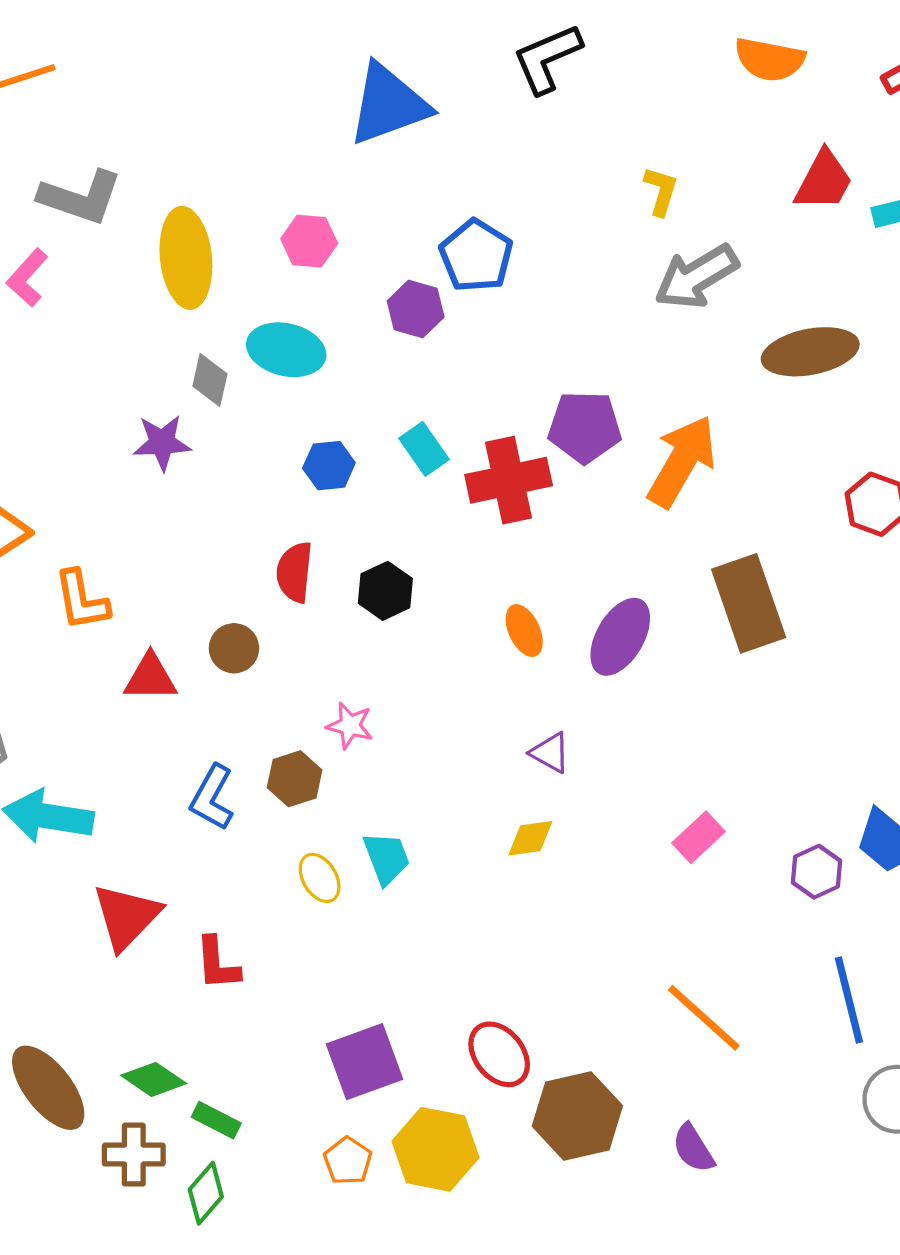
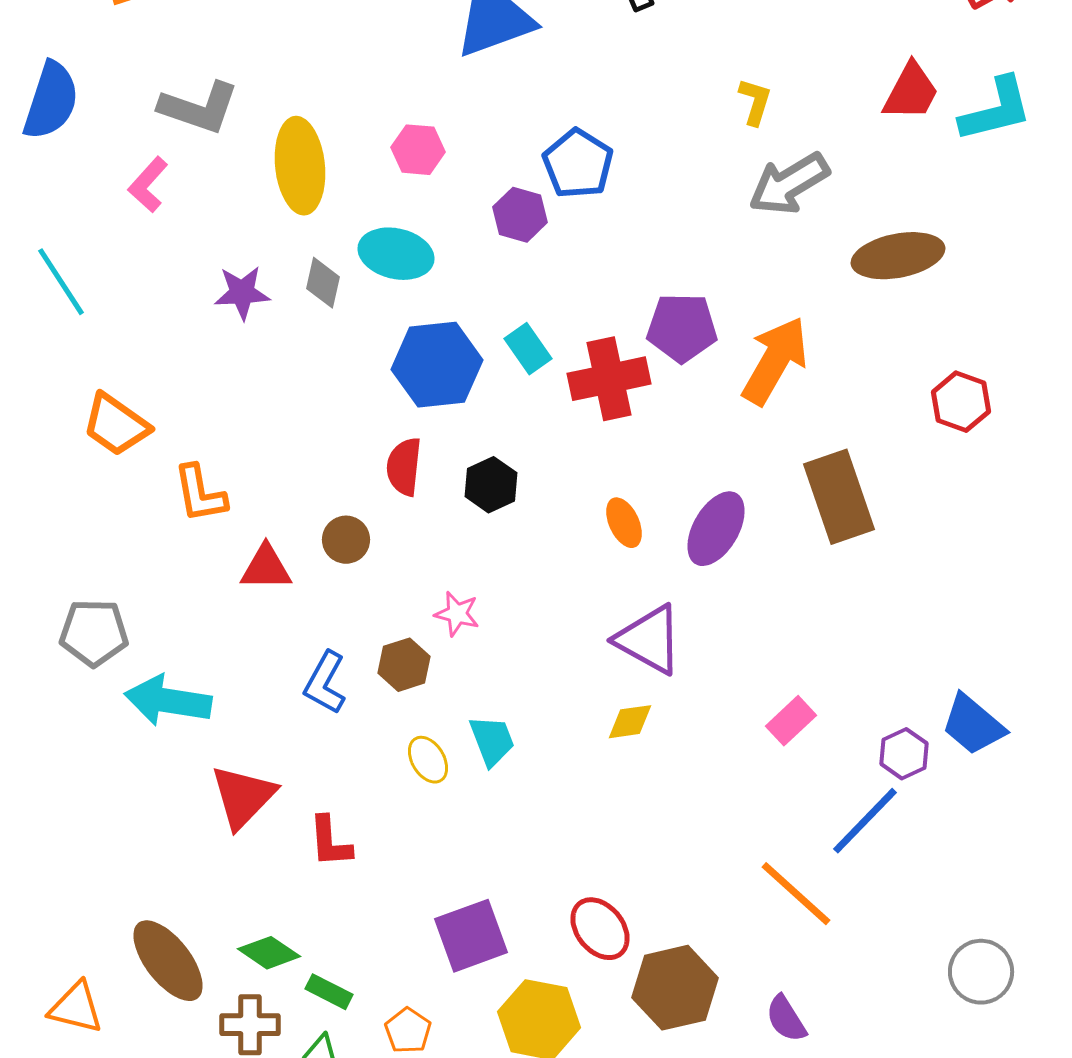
purple star: (162, 443) -> (242, 293), moved
blue hexagon: (329, 466) -> (437, 365), size x1.8
purple triangle: (550, 753) -> (649, 640), size x1.8
blue line: (849, 1000) -> (865, 821), moved, turned 58
orange pentagon: (348, 1161) -> (408, 1031), moved

